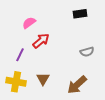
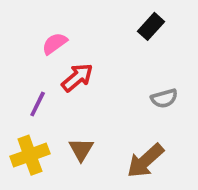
black rectangle: (80, 14) -> (151, 26), turned -40
yellow cross: (16, 82) -> (30, 155), turned -30

